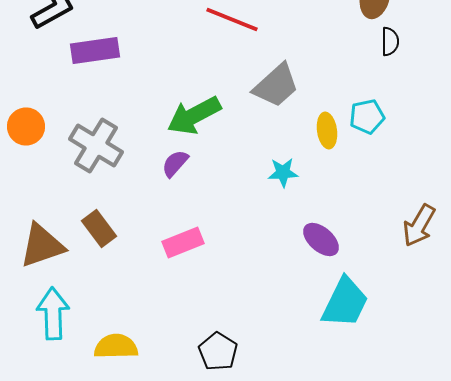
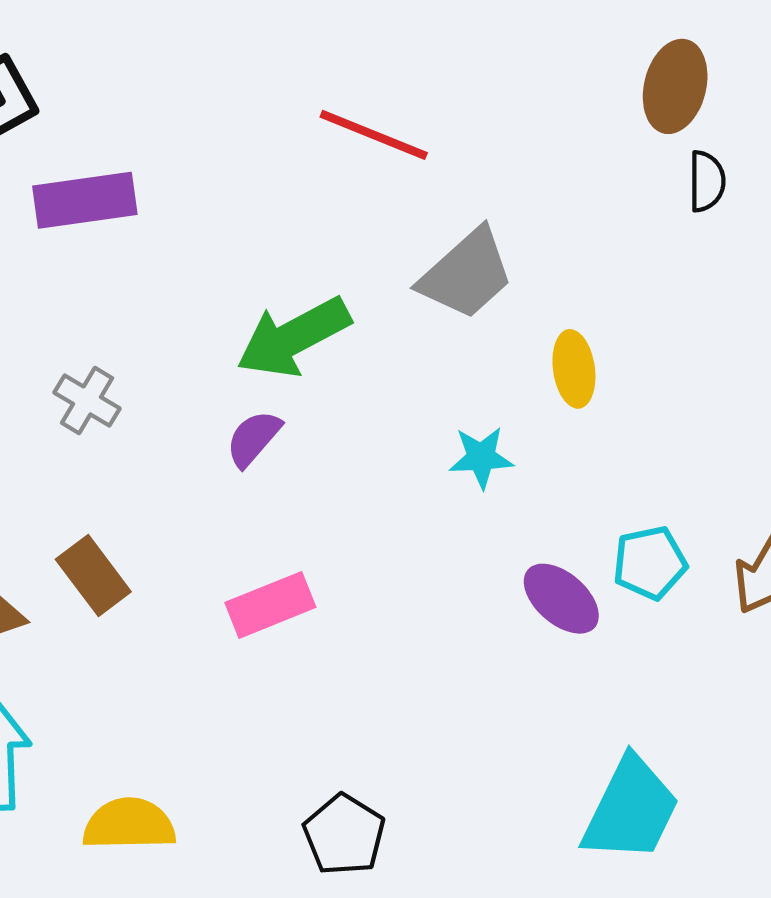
cyan pentagon: (367, 116) -> (650, 563), moved
gray cross: (96, 146) -> (87, 400), size x0.6
cyan trapezoid: (345, 302) -> (631, 809), moved

